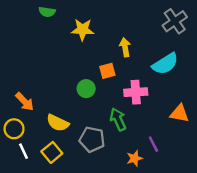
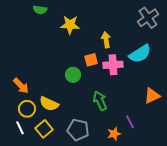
pink cross: (136, 92) -> (113, 65), moved
orange triangle: (179, 113) -> (152, 96), turned -36
yellow circle: (14, 129) -> (27, 109), moved
gray pentagon: (92, 139) -> (78, 130), moved

